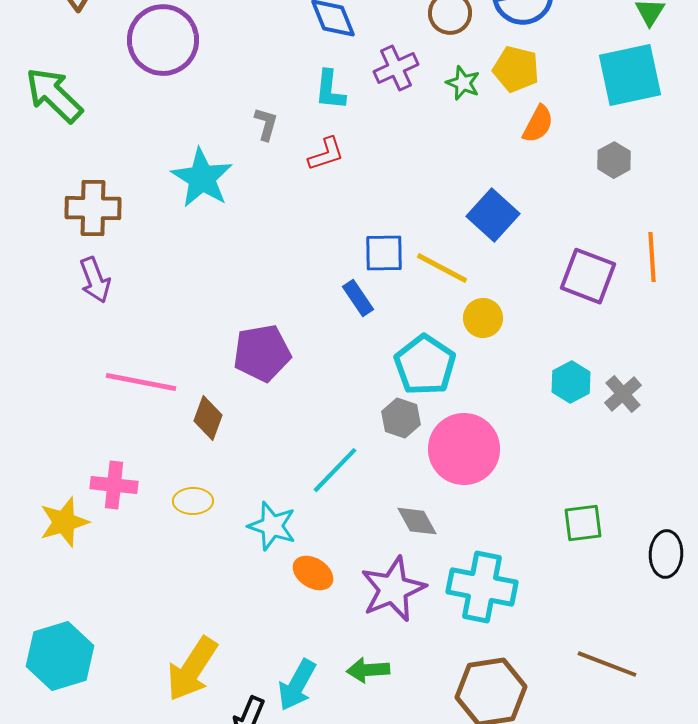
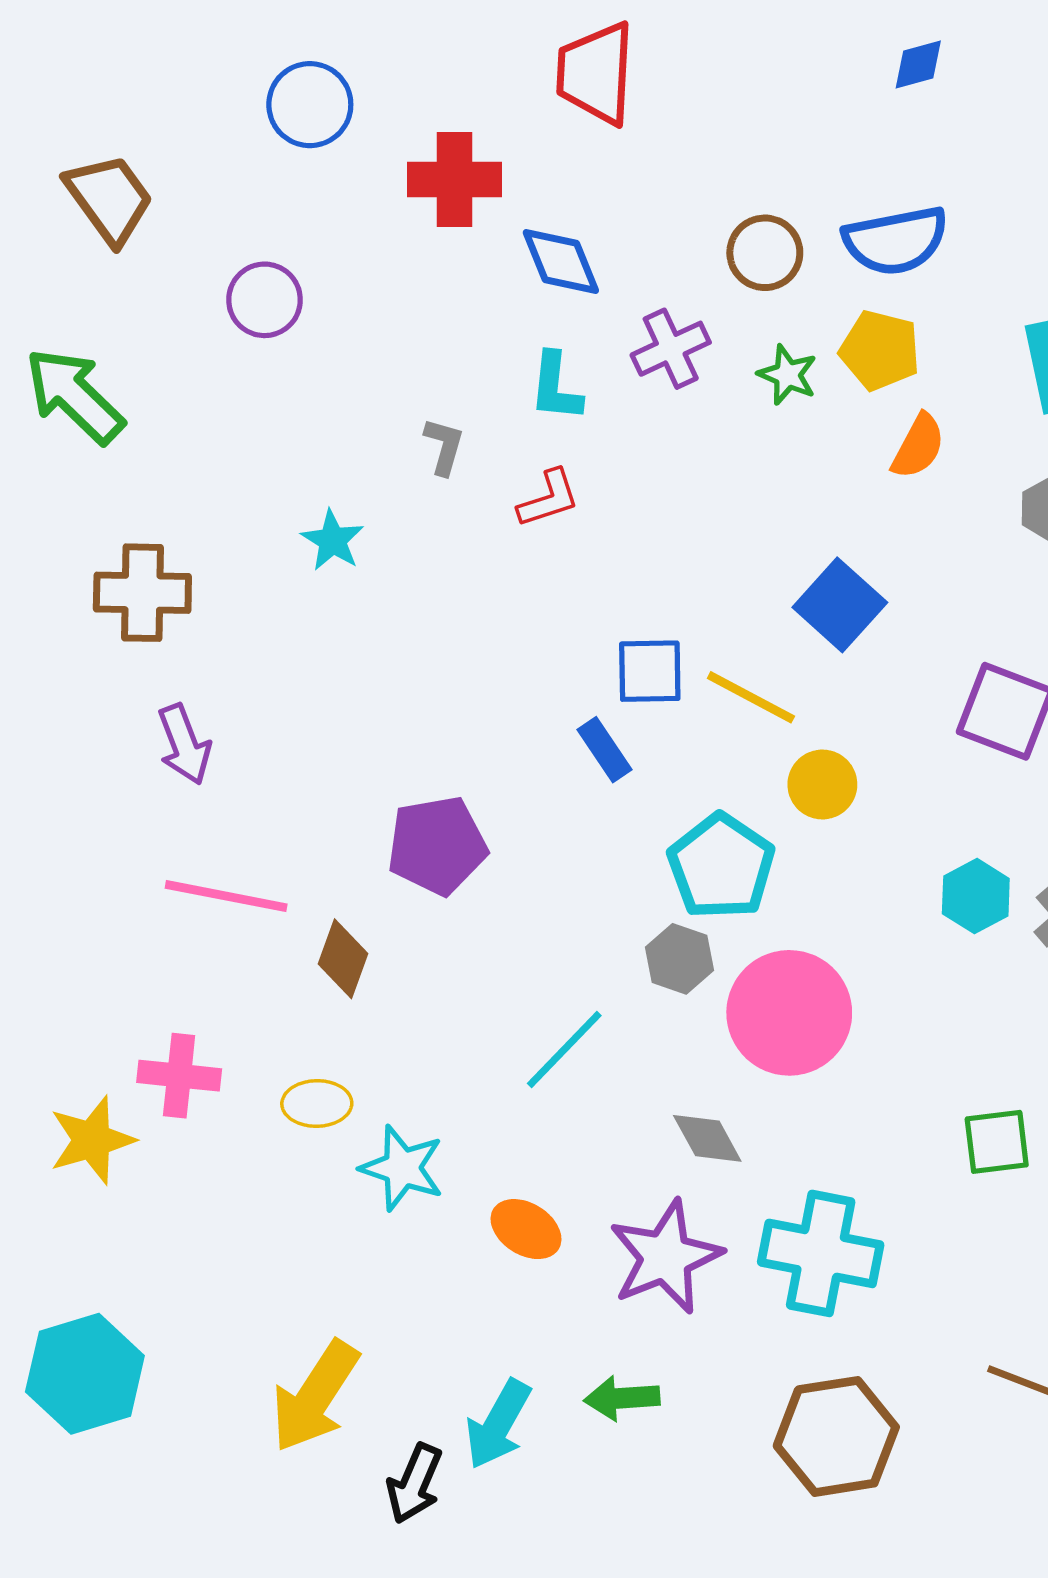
purple circle: (163, 40) -> (265, 300), size x0.6
cyan star: (202, 178) -> (332, 540), size x0.6
purple arrow: (95, 280) -> (184, 744), moved
cyan star: (272, 526) -> (402, 1168), moved

